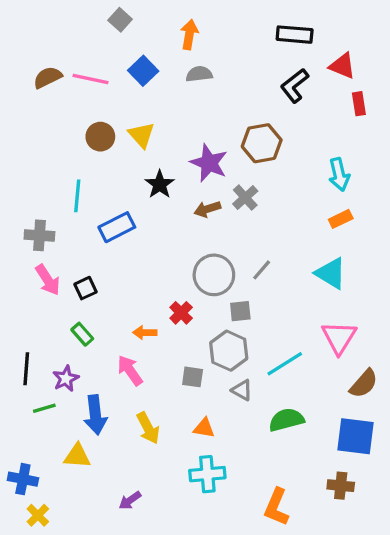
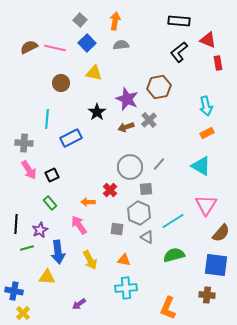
gray square: (120, 20) -> (80, 20), moved
yellow triangle: (141, 135) -> (94, 73), moved, turned -36

